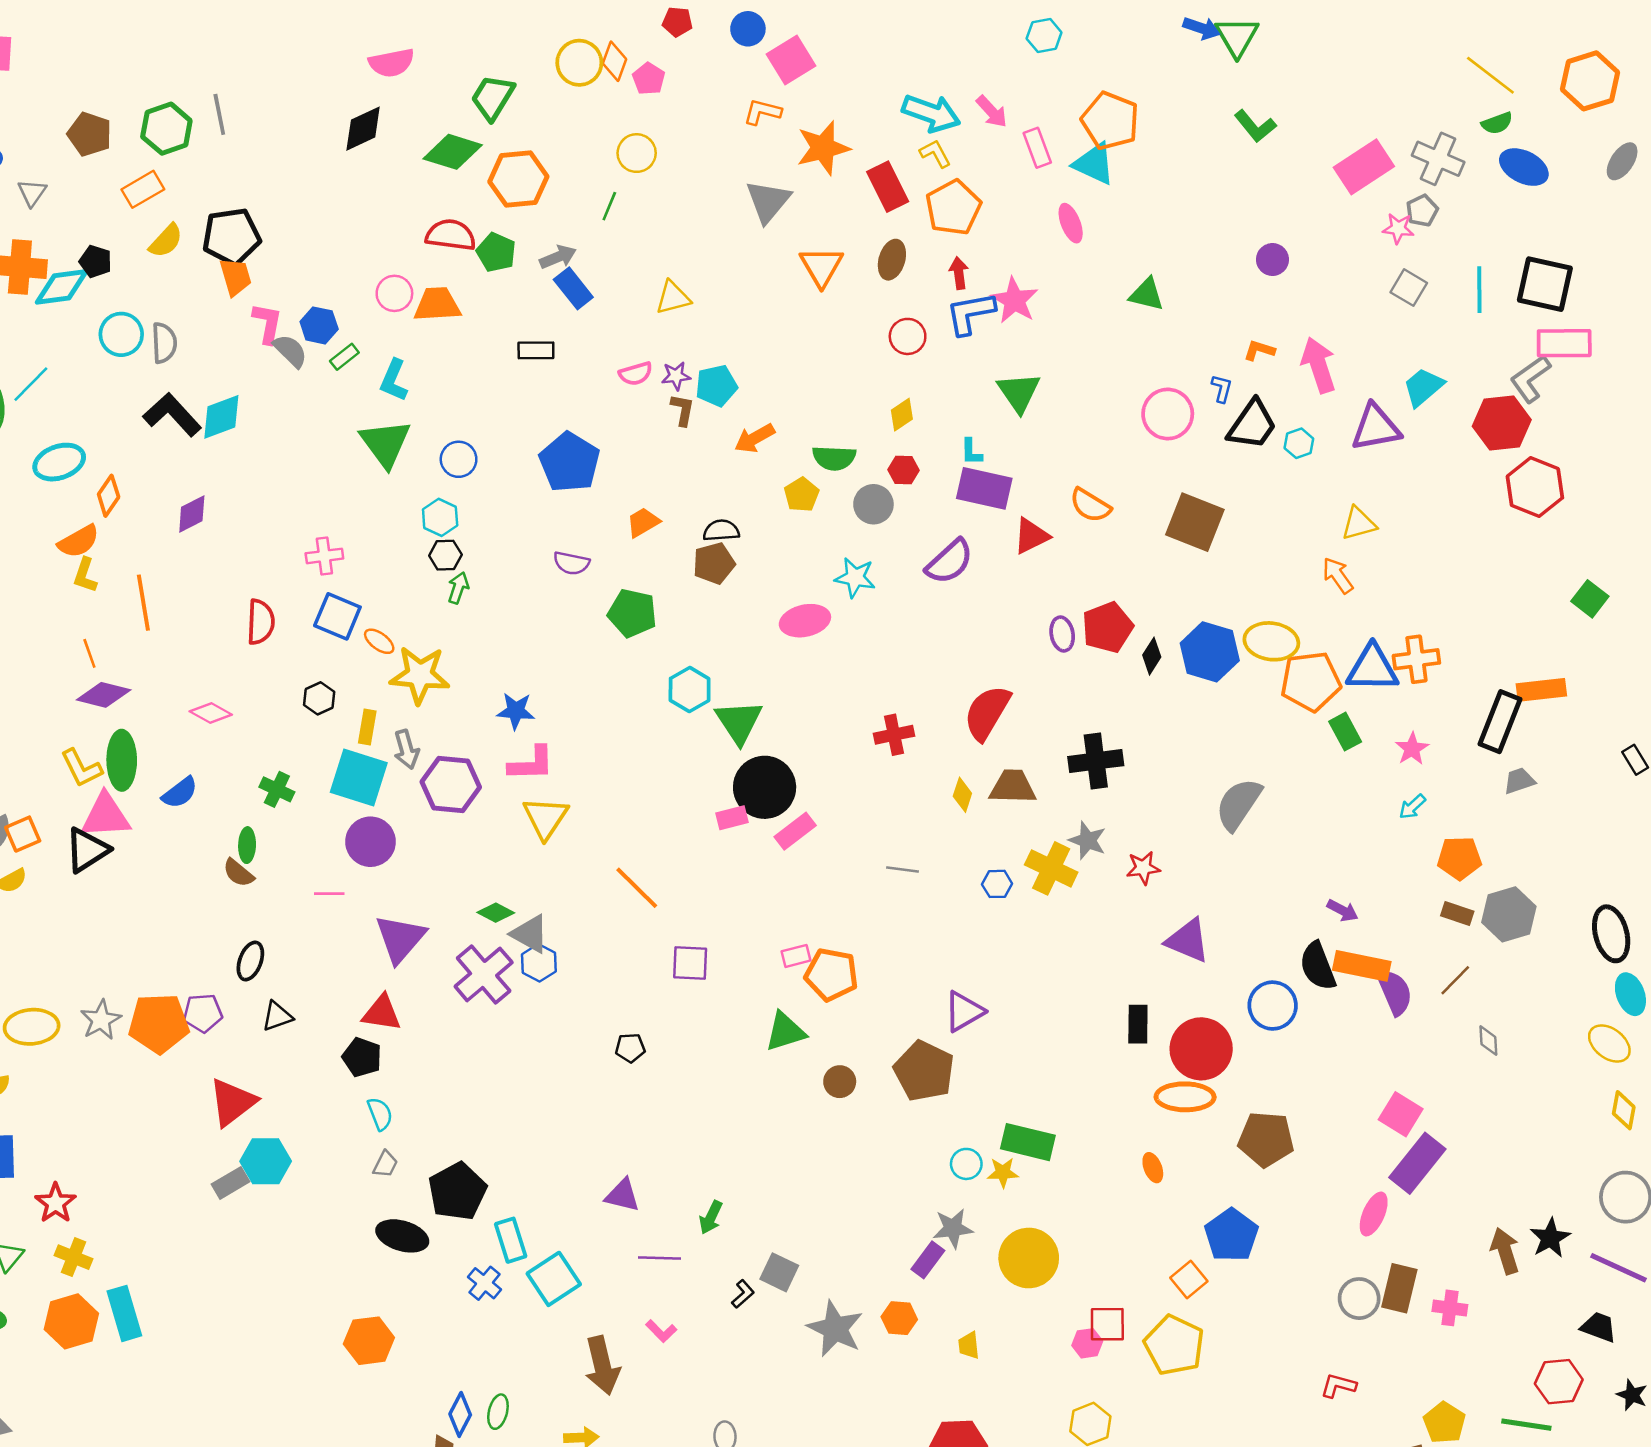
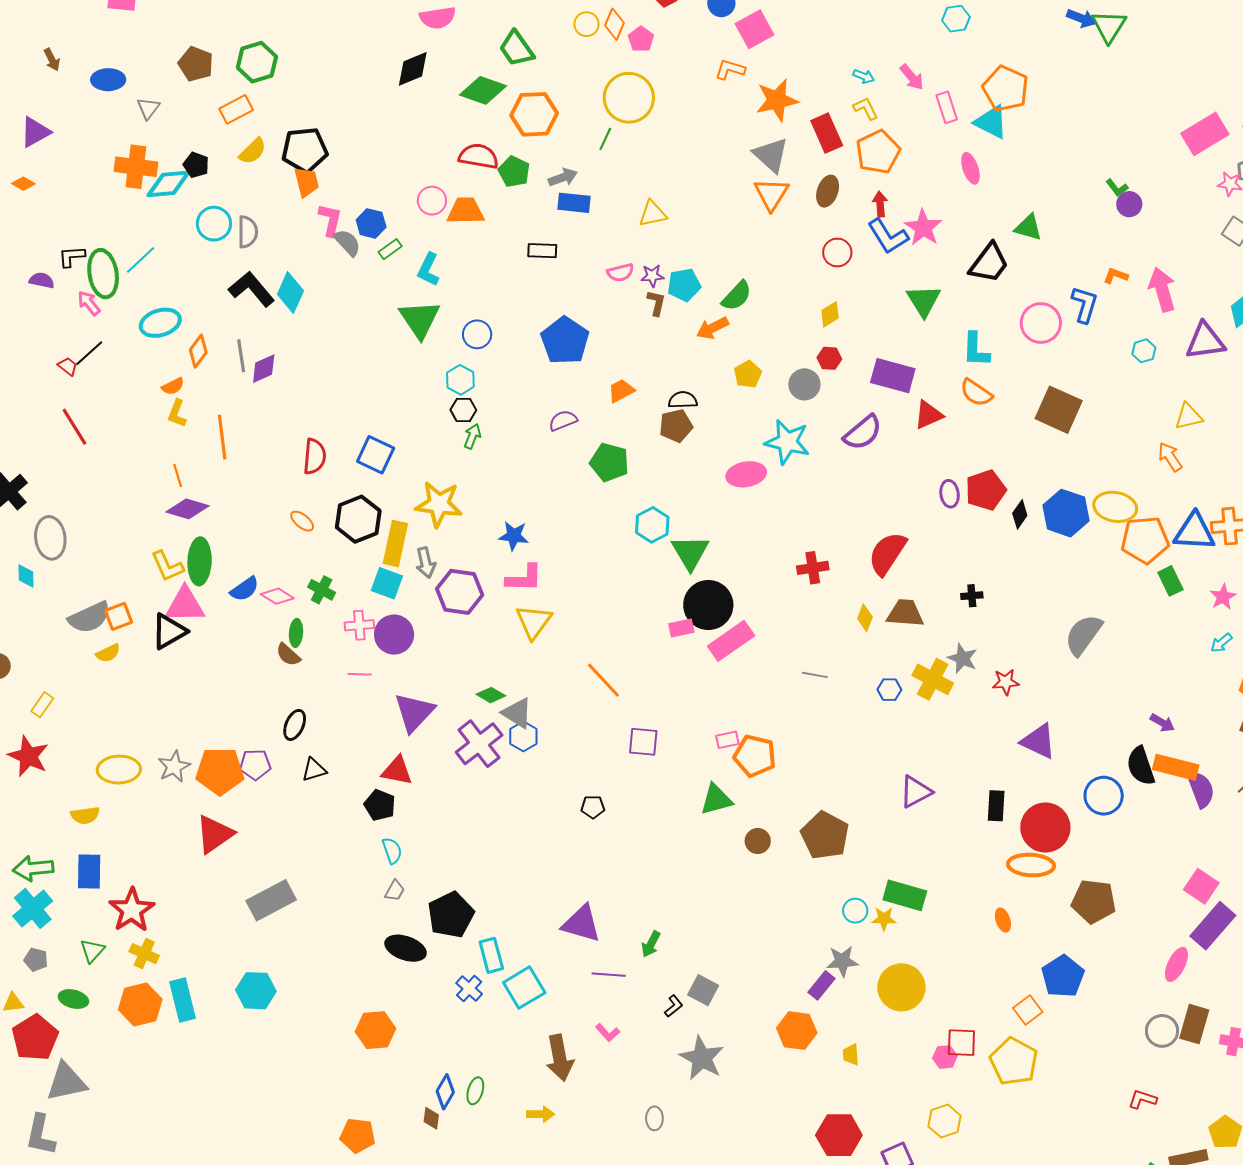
yellow circle: (579, 63) -> (587, 24), size x0.7
green trapezoid: (493, 97) -> (517, 49), turned -69
cyan arrow: (931, 113) -> (864, 76), size x0.5
gray line: (219, 114) -> (241, 356), moved
green L-shape: (1255, 126) -> (1117, 188), moved, size x0.7
yellow circle: (637, 153) -> (629, 98), size x1.6
gray triangle: (768, 201) -> (771, 155), moved, turned -30
blue rectangle: (573, 288) -> (574, 203), turned -48
blue L-shape: (970, 313) -> (888, 236), turned -114
blue L-shape: (1222, 388) -> (1085, 305), size x1.6
cyan diamond: (221, 417) -> (290, 292), turned -48
black trapezoid: (1252, 425) -> (989, 263), moved
cyan L-shape: (971, 452) -> (976, 350), moved, size x1.6
green semicircle: (834, 458) -> (737, 296), moved, turned -52
orange semicircle: (79, 541) -> (173, 386), size x0.7
pink cross: (324, 556) -> (359, 625), moved
purple semicircle: (571, 563) -> (563, 421), turned 144
cyan star: (855, 577) -> (787, 442), size x1.4
orange ellipse: (379, 641) -> (302, 521), moved
black hexagon: (319, 698) -> (358, 519), size x1.8
pink diamond: (211, 713) -> (277, 596), moved
yellow rectangle: (367, 727) -> (395, 544), size x1.6
black cross: (1096, 761) -> (972, 596), size x0.5
cyan square: (359, 778) -> (387, 583), size x0.7
pink rectangle: (795, 831) -> (731, 641), size x1.4
purple triangle: (964, 1011) -> (916, 792), moved
red triangle: (232, 1102) -> (215, 834), moved
cyan hexagon: (266, 1161) -> (256, 991), moved
gray rectangle: (230, 1183) -> (271, 900), size x1.6
purple triangle: (622, 1195) -> (582, 924), size x1.4
red star: (55, 1203) -> (132, 910), size x1.4
orange hexagon: (899, 1318) -> (797, 1031), size x1.4
gray star: (835, 1329) -> (702, 1058), moved

